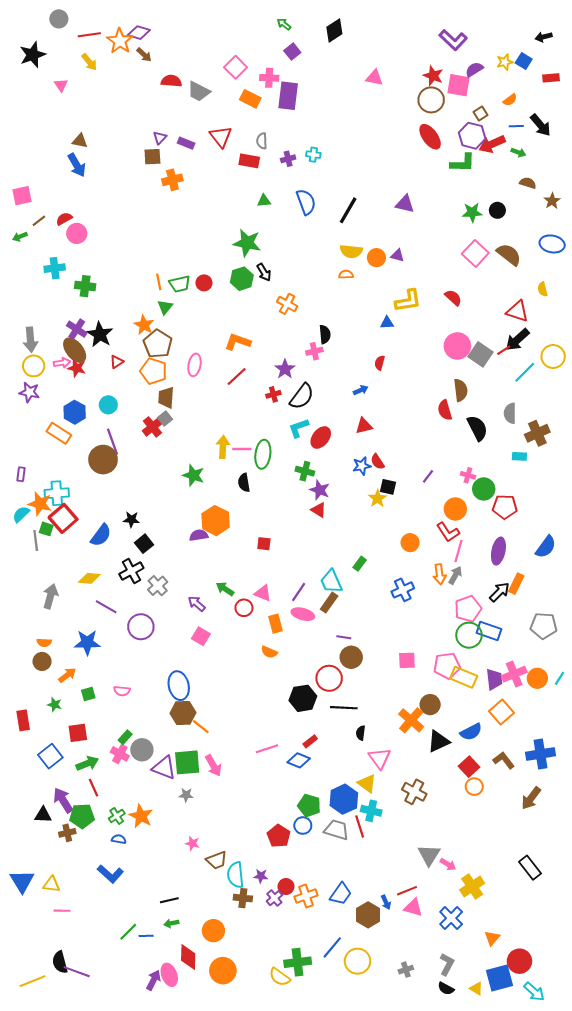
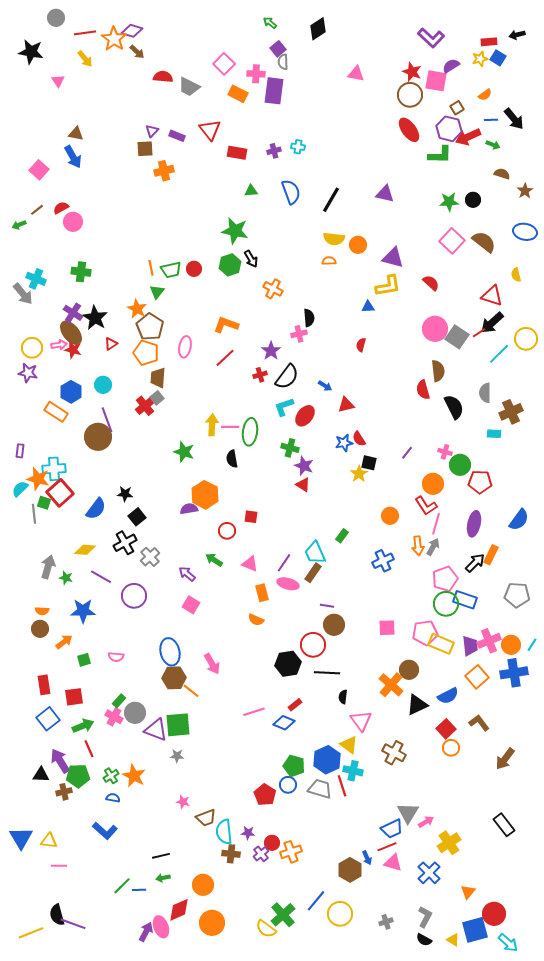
black star: (33, 55) -> (31, 52), turned 30
red rectangle: (551, 78) -> (489, 42), moved
gray semicircle: (262, 141) -> (283, 62), moved
pink square: (22, 196) -> (39, 170), moved, turned -36
purple triangle: (397, 256) -> (393, 258), moved, size x1.6
cyan cross: (55, 268) -> (36, 279), moved, turned 30
gray arrow: (30, 340) -> (23, 294), moved, turned -35
blue arrow: (361, 390) -> (325, 386), moved, turned 56
red circle: (244, 608) -> (227, 531), moved
green star: (55, 705) -> (66, 578), moved
red rectangle: (23, 720) -> (44, 685), moved
blue cross: (540, 754) -> (514, 673), moved
pink arrow: (213, 766) -> (212, 664), moved
pink arrow: (448, 864) -> (426, 822), turned -63
blue trapezoid: (341, 894) -> (392, 829), moved, turned 30
red diamond: (188, 957) -> (179, 910), turned 65
green cross: (298, 962) -> (283, 915), turned -35

